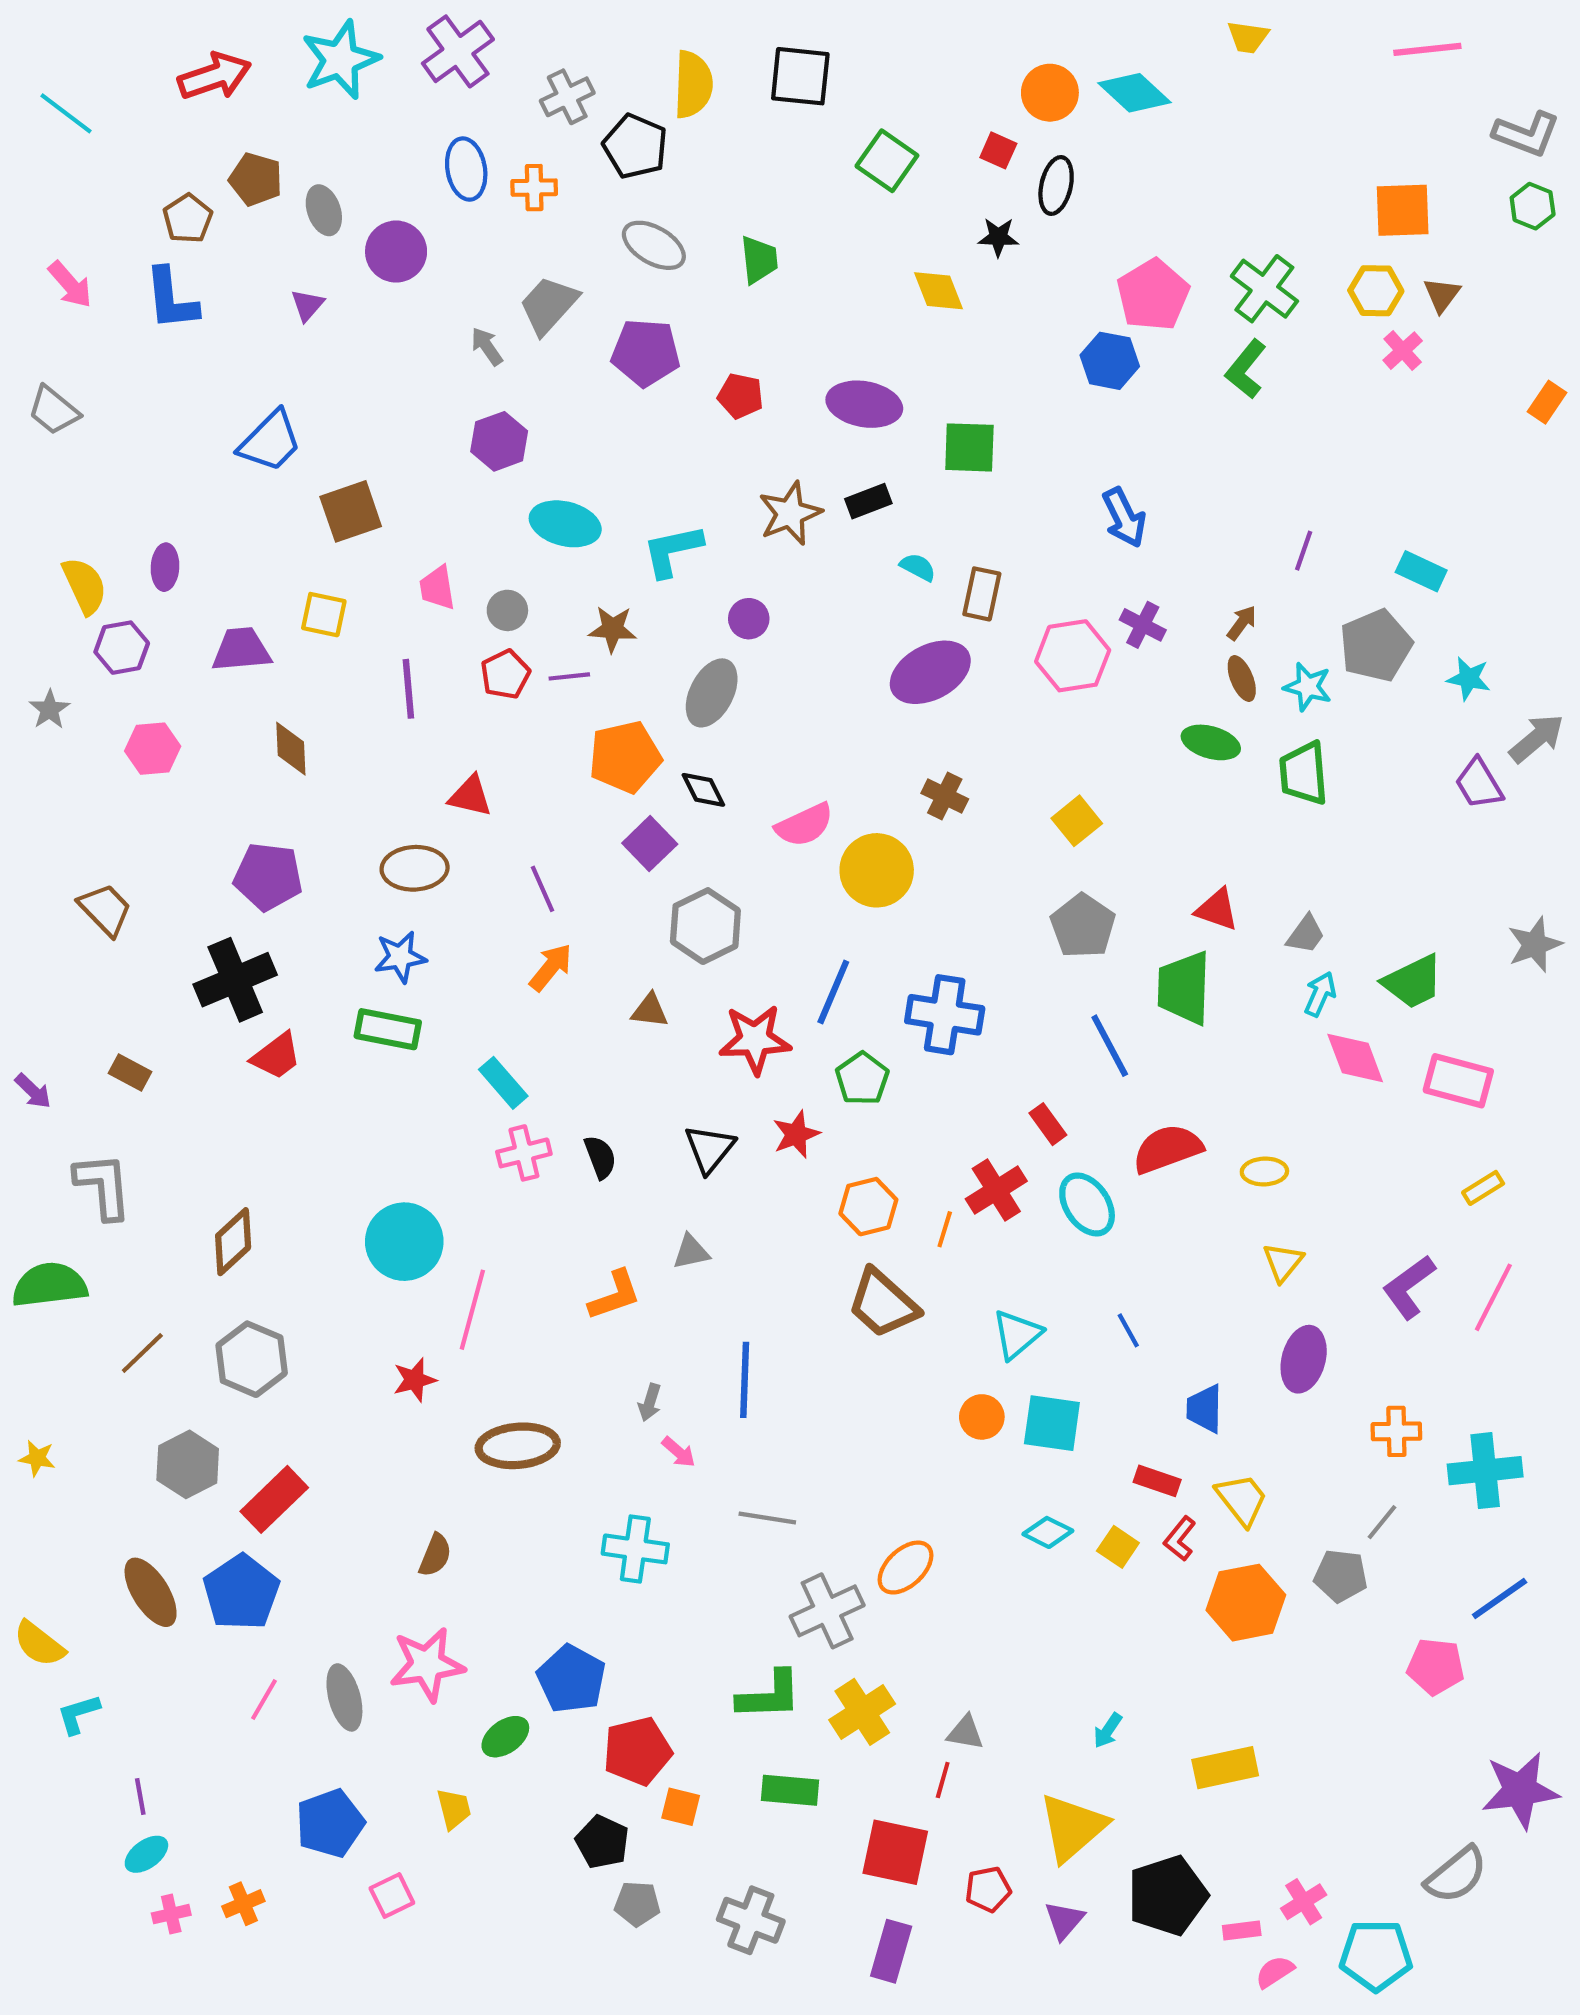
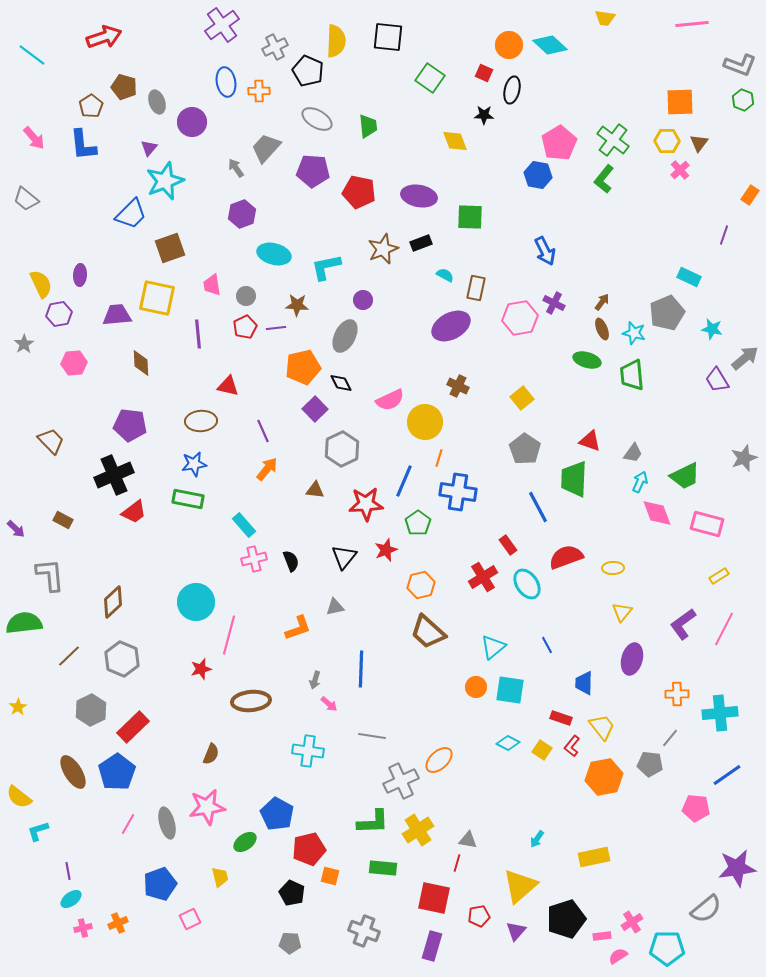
cyan star: (340, 60) -> (165, 181), moved
red pentagon: (740, 396) -> (359, 192), size x1.5
purple line: (1304, 551) -> (724, 235), moved
yellow square: (324, 615) -> (157, 298), size x1.6
orange line: (945, 1229) -> (439, 458), moved
yellow star: (37, 1458) -> (18, 707), turned 30
gray pentagon: (637, 1904) -> (290, 943), moved

